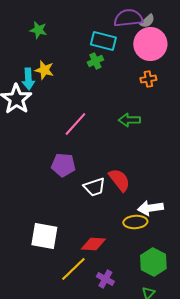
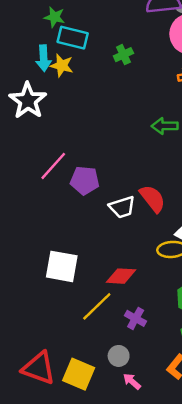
cyan rectangle: (103, 41) -> (73, 38), moved
cyan arrow: (28, 79) -> (44, 58), moved
pink line: (75, 124) -> (53, 166), moved

